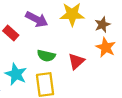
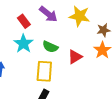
cyan star: (16, 74) -> (23, 44), moved

